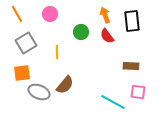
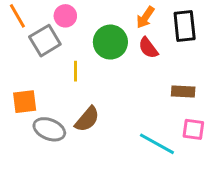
orange arrow: (105, 15) -> (145, 17), turned -126
green circle: (81, 32) -> (110, 42), size x1.5
gray square: (26, 43) -> (45, 41), moved

